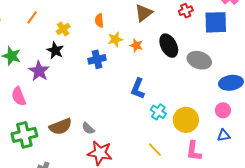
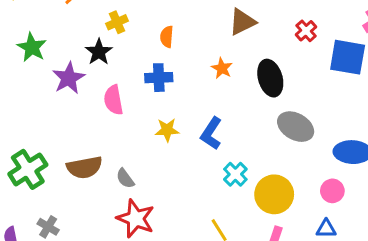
red cross: (186, 11) -> (306, 31), turned -32
orange semicircle: (99, 21) -> (167, 37), moved
yellow star: (115, 39) -> (167, 130), moved
gray ellipse: (199, 60) -> (296, 127), moved
pink semicircle: (19, 96) -> (113, 100), moved
green cross: (24, 135) -> (28, 169), turned -30

